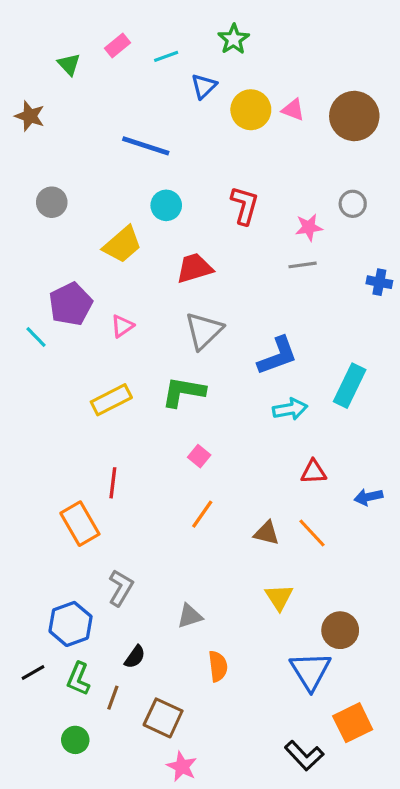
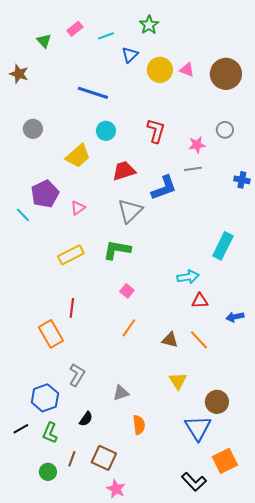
blue L-shape: (277, 356) -> (164, 188), moved
cyan arrow: (290, 409) -> (188, 277), moved
brown line: (113, 698) -> (72, 459), moved

